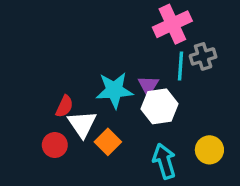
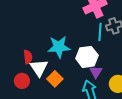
purple triangle: (148, 85) -> (96, 72), moved
red semicircle: (64, 106) -> (28, 57), turned -32

